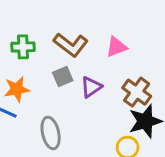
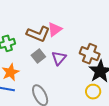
pink triangle: (116, 47) -> (55, 29), moved

